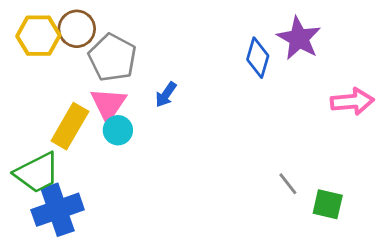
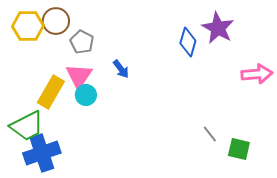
gray pentagon: (112, 58) -> (82, 42), size x0.7
blue arrow: (166, 95) -> (121, 69), turned -72

